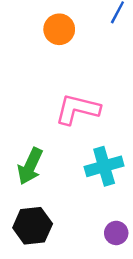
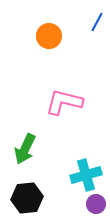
cyan cross: (104, 166) -> (86, 175), moved

